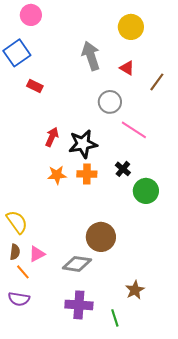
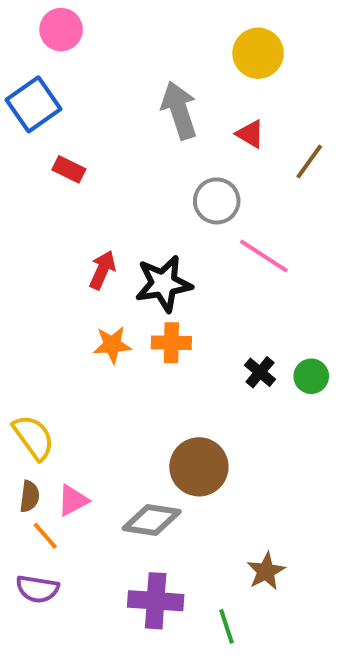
black cross: (123, 169) -> (260, 372), moved
green circle: (146, 191) -> (311, 376), moved, size x0.7

